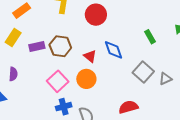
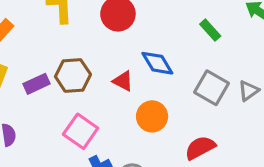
orange circle: (86, 79) -> (152, 116), moved

